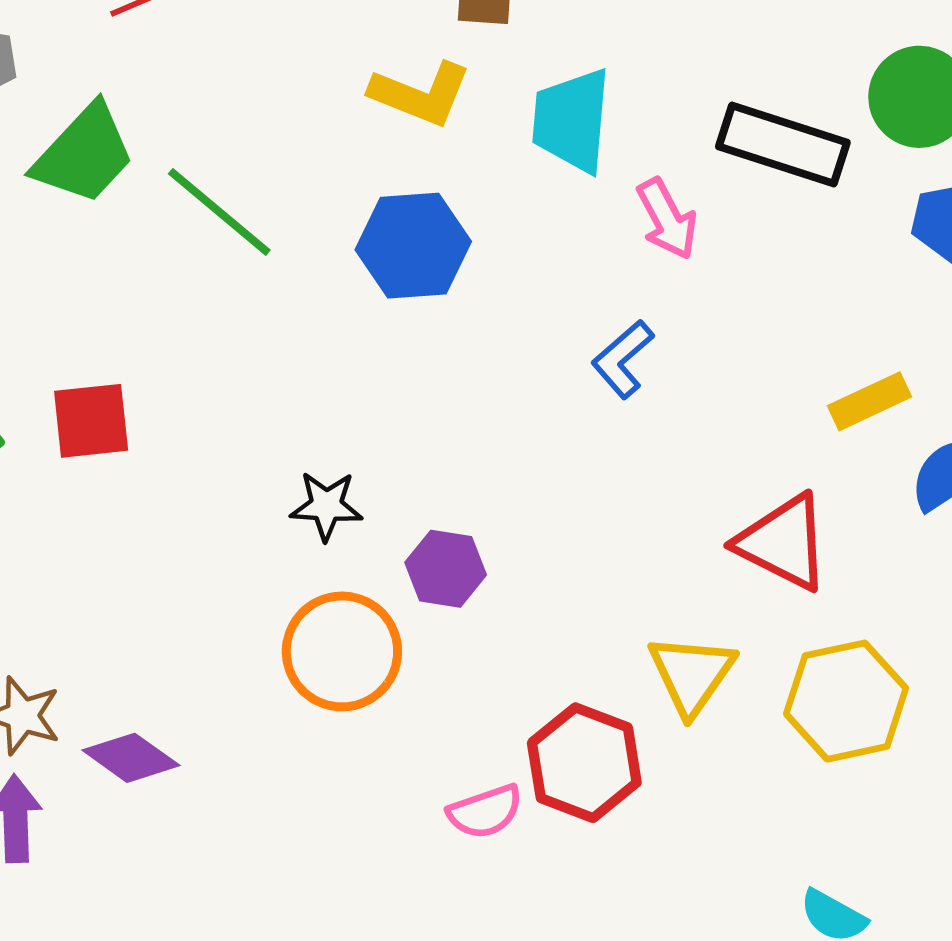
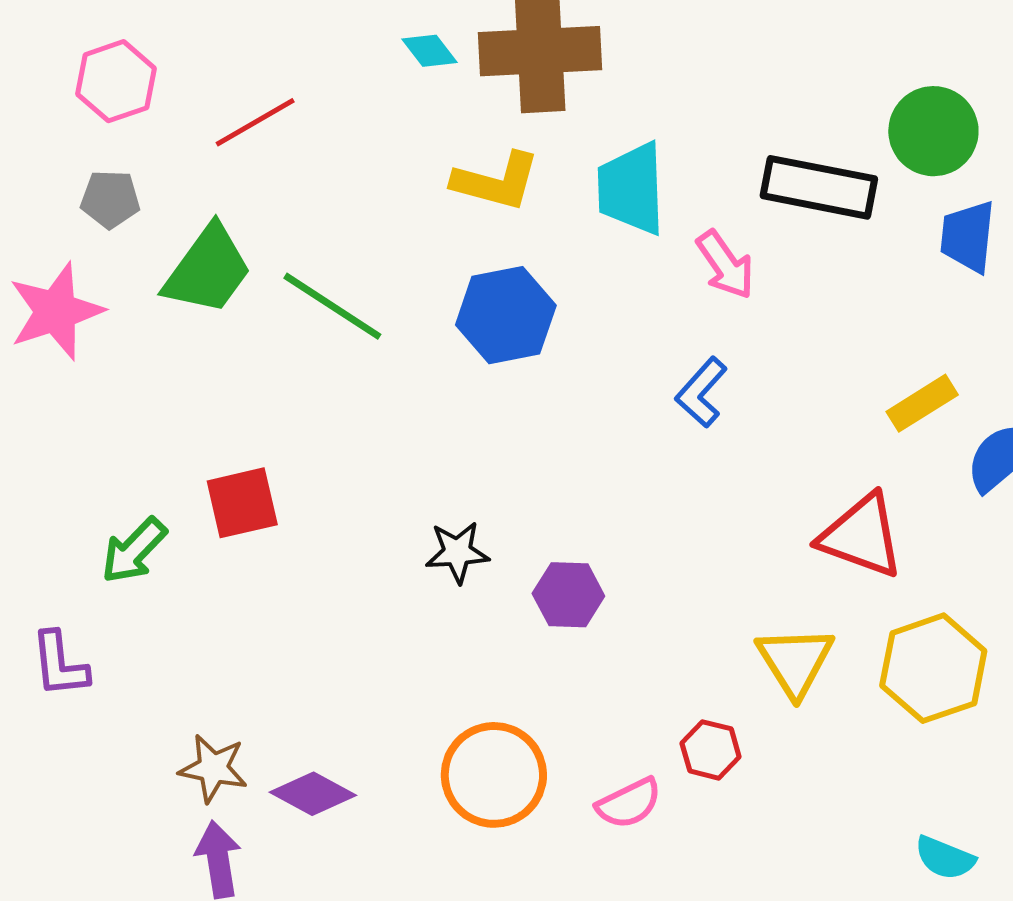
orange circle: (342, 651) -> (494, 775), moved
red hexagon: (584, 763) -> (711, 750), size x0.6

